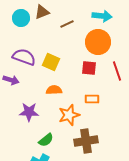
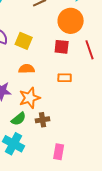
orange star: (69, 115) -> (30, 98), moved
brown cross: (86, 141) -> (43, 120), moved, size x0.6

